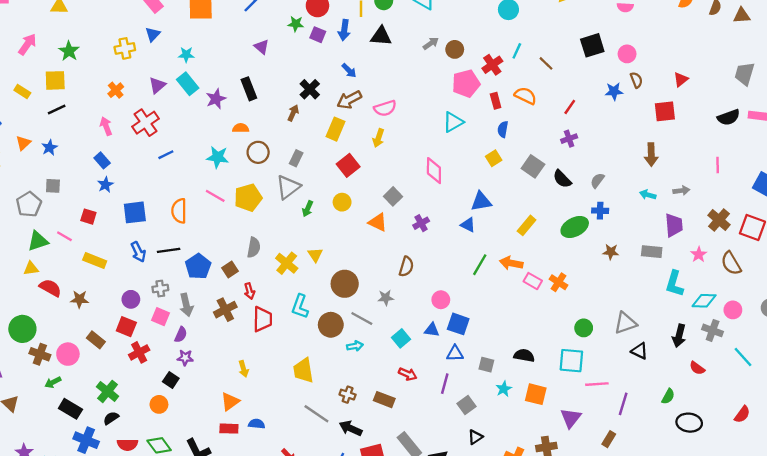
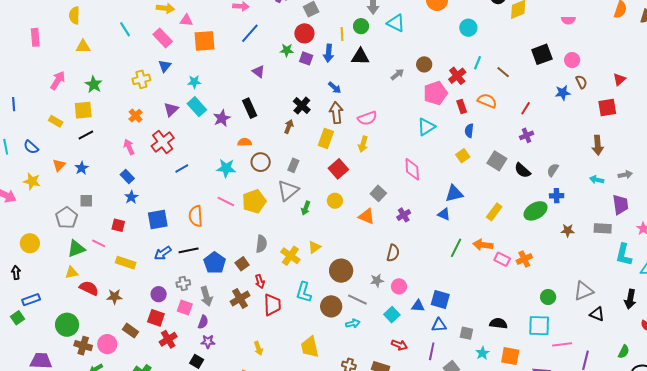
gray arrow: (431, 43) -> (397, 74), moved
brown arrow: (349, 100) -> (336, 113), turned 115
blue arrow: (138, 252) -> (163, 253), turned 84
yellow triangle: (315, 255) -> (314, 247), turned 32
orange cross: (559, 282) -> (524, 259), turned 35
pink circle: (441, 300) -> (399, 286), moved

